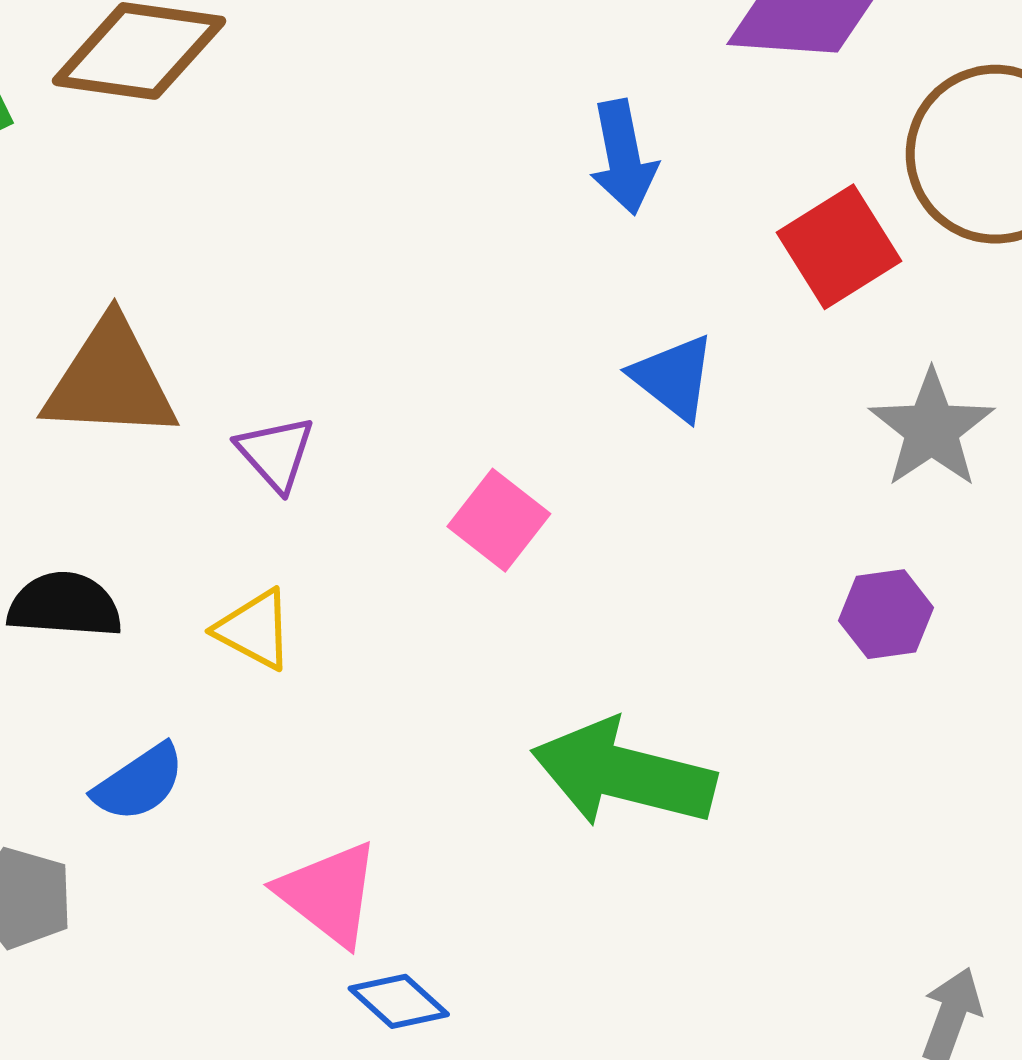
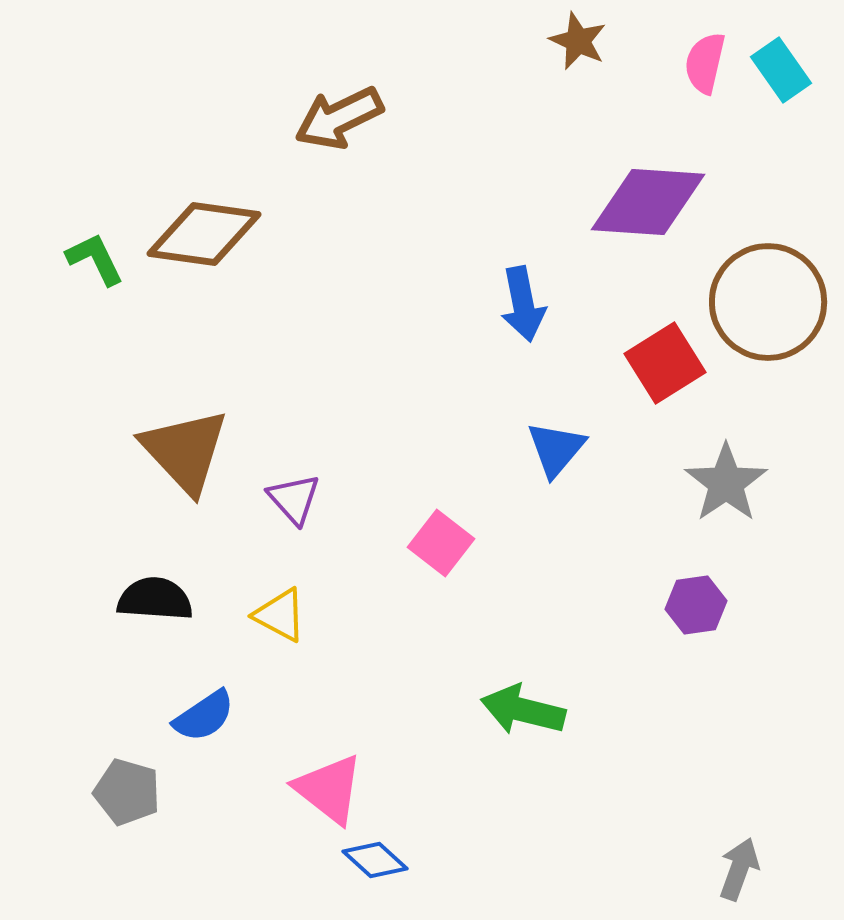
blue triangle: (674, 377) -> (556, 449), turned 32
brown triangle: (110, 380) -> (185, 451), turned 44
green arrow: (623, 774) -> (523, 710), size x0.7

